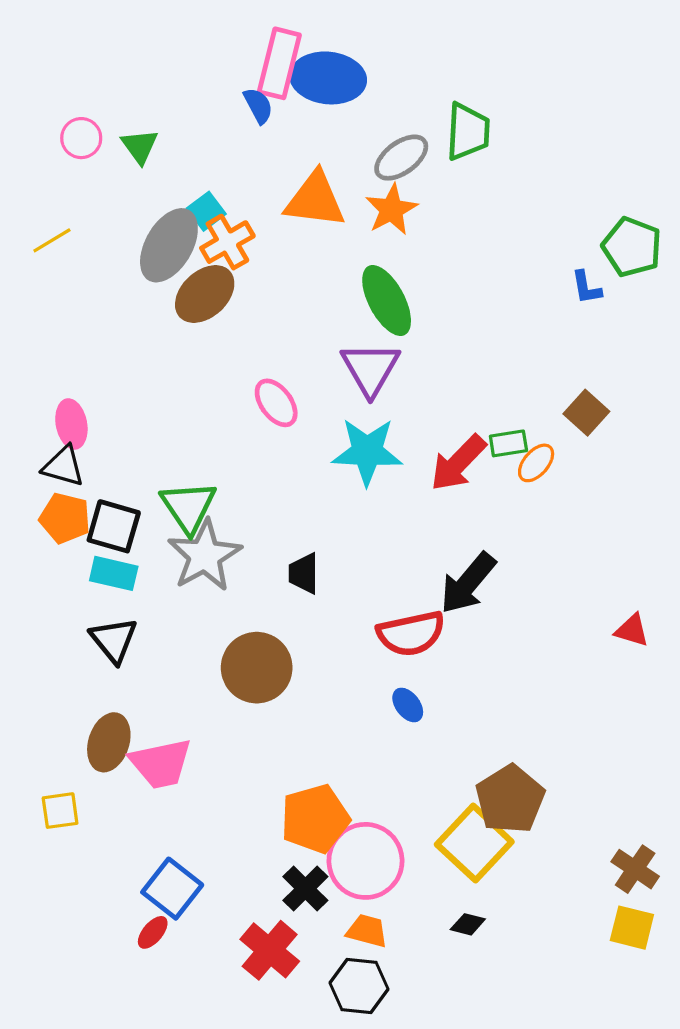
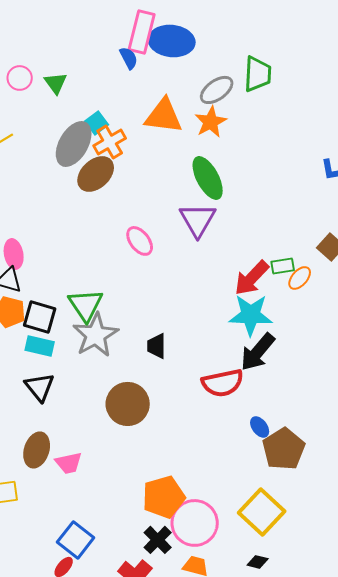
cyan star: (367, 452) -> (251, 315), moved
blue ellipse: (408, 705) -> (260, 427), moved
pink trapezoid: (161, 763) -> (69, 463), size x0.7
brown pentagon: (510, 799) -> (284, 449), moved

